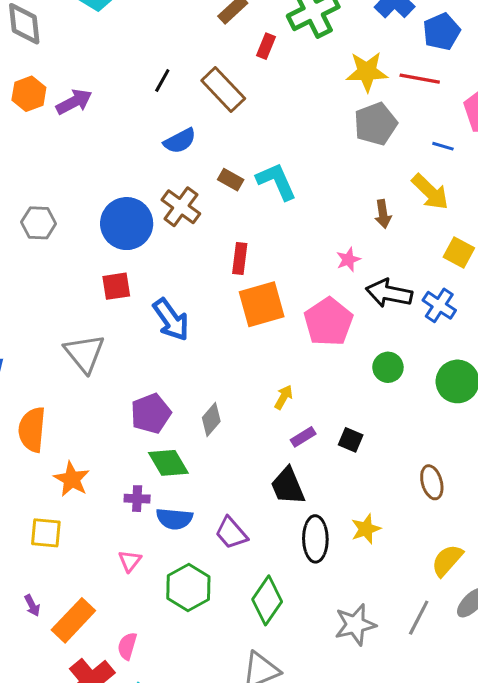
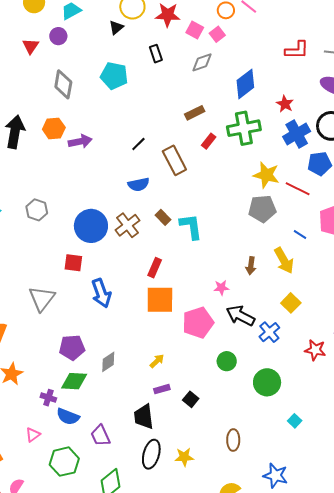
green diamond: (168, 463) -> (74, 381), turned -72

